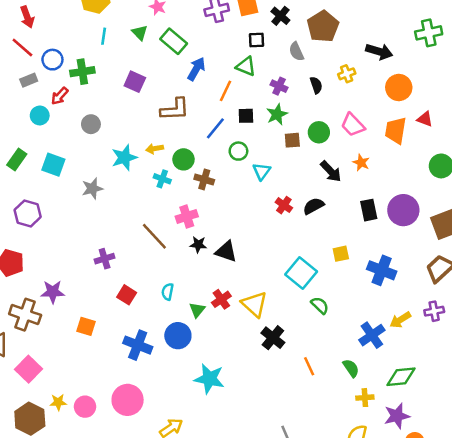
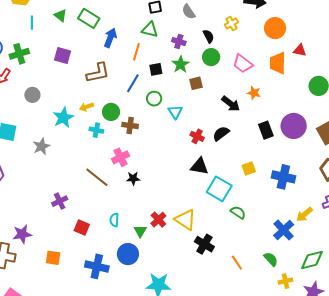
green circle: (319, 132) -> (211, 57), moved
black triangle: (226, 251) -> (199, 166), moved

